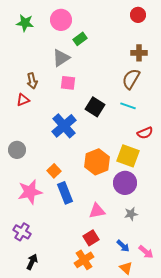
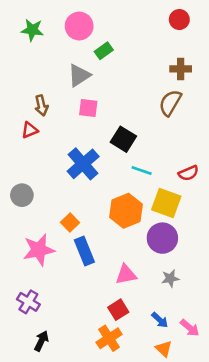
cyan line: (128, 106) -> (142, 170), moved

